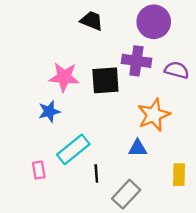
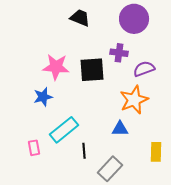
purple cross: (136, 61) -> (119, 53), size x0.7
purple semicircle: (177, 70) -> (144, 69), moved, turned -35

